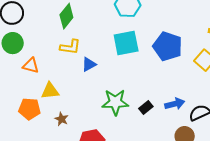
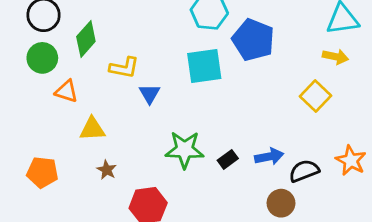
green diamond: (66, 16) -> (86, 39), moved
blue pentagon: (168, 46) -> (253, 40), moved
blue triangle: (89, 64) -> (150, 94), turned -35
orange pentagon: (30, 109) -> (42, 172), moved

